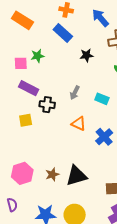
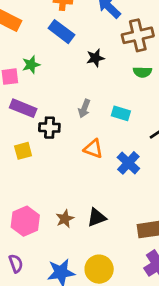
black triangle: (76, 176) -> (97, 217), size x0.7

